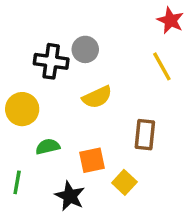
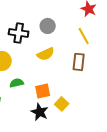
gray circle: (85, 49) -> (48, 26), moved
brown rectangle: (145, 135) -> (79, 62), moved
black star: (70, 196) -> (40, 112), moved

